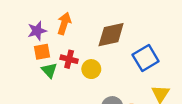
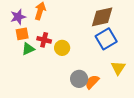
brown diamond: (111, 35) -> (102, 17), moved
green triangle: (49, 70) -> (28, 49), turned 48

